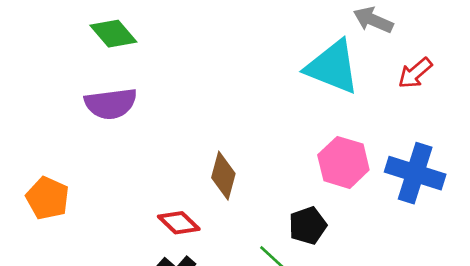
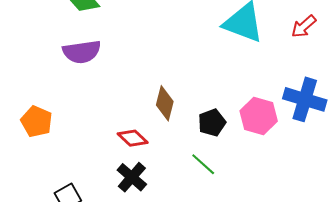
pink hexagon: (343, 162) -> (259, 116), moved
black pentagon: (308, 226) -> (212, 123), moved

